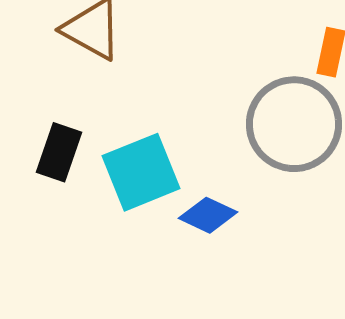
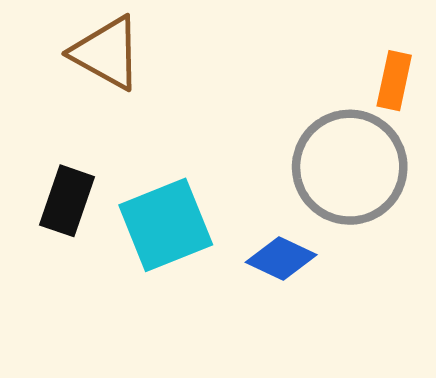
blue diamond: (208, 215) -> (281, 259), moved

